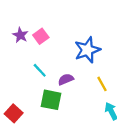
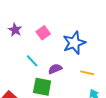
pink square: (41, 36) -> (43, 33), moved
yellow line: (102, 84) -> (87, 73), turned -48

